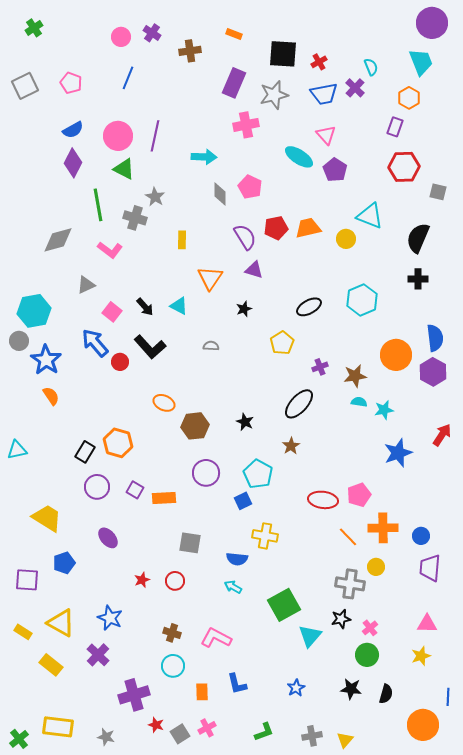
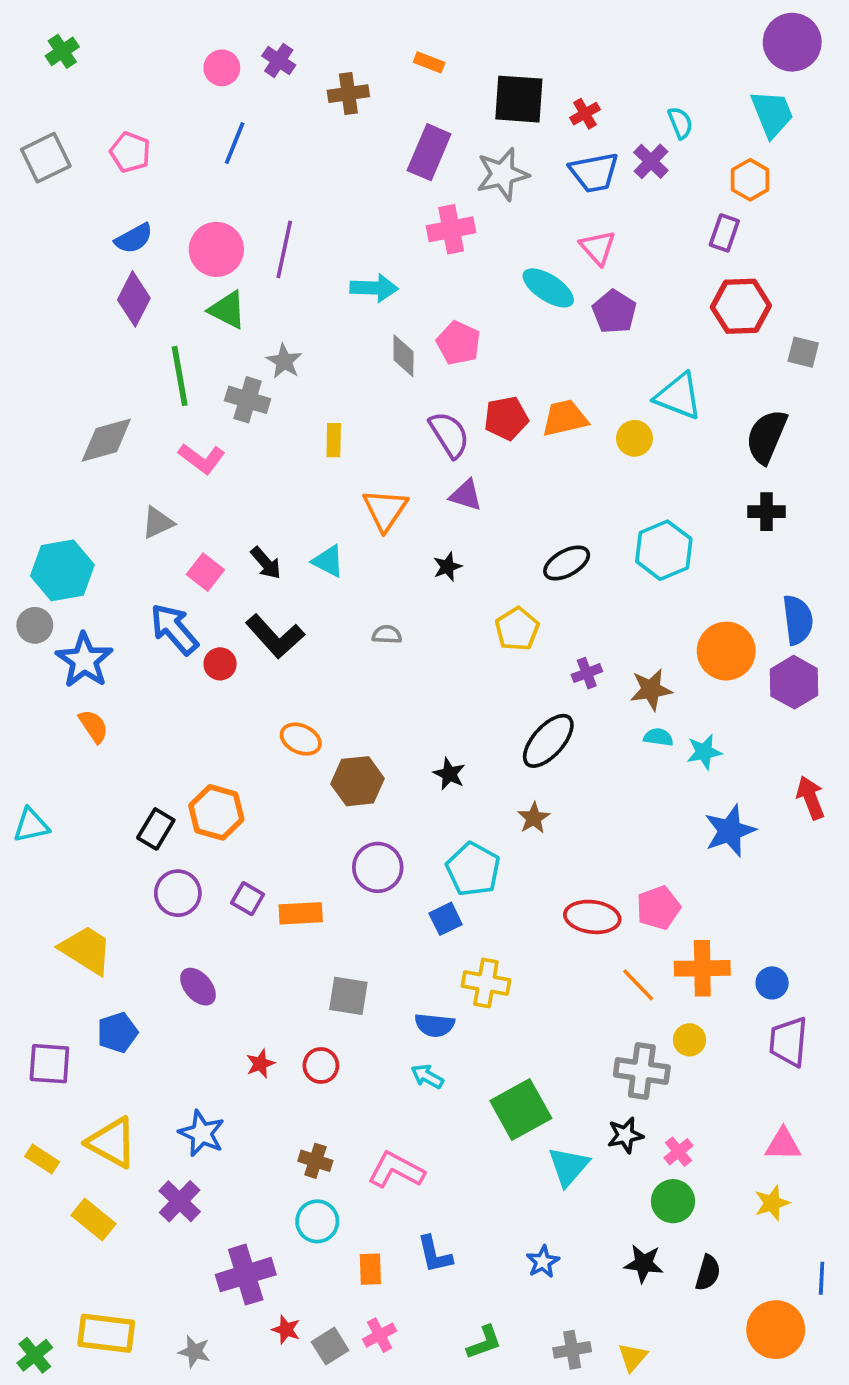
red arrow: (442, 435) -> (811, 798), turned -55

